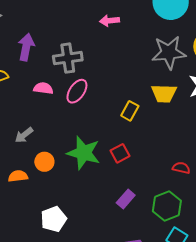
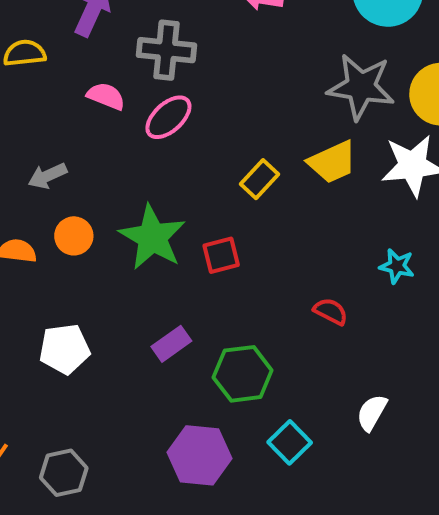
yellow trapezoid: (164, 93) -> (332, 162), turned -40
purple rectangle: (126, 199) -> (171, 344), moved
green hexagon: (167, 206) -> (243, 374), moved

